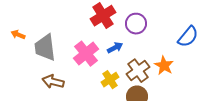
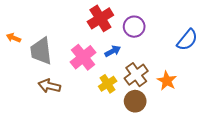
orange star: (164, 66) -> (167, 81), moved

